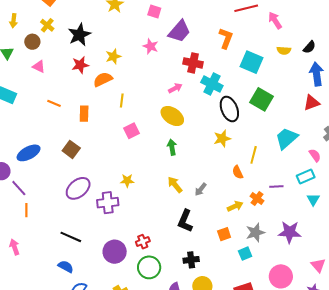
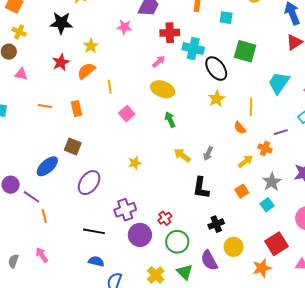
black star: (79, 35) -> (61, 23), moved, turned -30
cyan square: (251, 62) -> (226, 18), size x0.6
blue ellipse: (29, 153) -> (47, 166), moved
purple cross: (108, 203) -> (125, 210), moved

